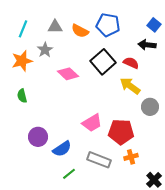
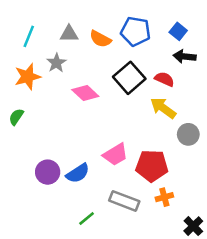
blue square: (154, 25) -> (178, 31), moved
green semicircle: (22, 96) -> (16, 117), moved, turned 48
blue semicircle: (62, 149) -> (78, 173), moved

